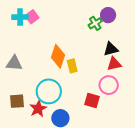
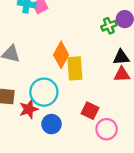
yellow rectangle: (72, 66) -> (75, 68), size x1.5
pink circle: (109, 85) -> (107, 129), moved

